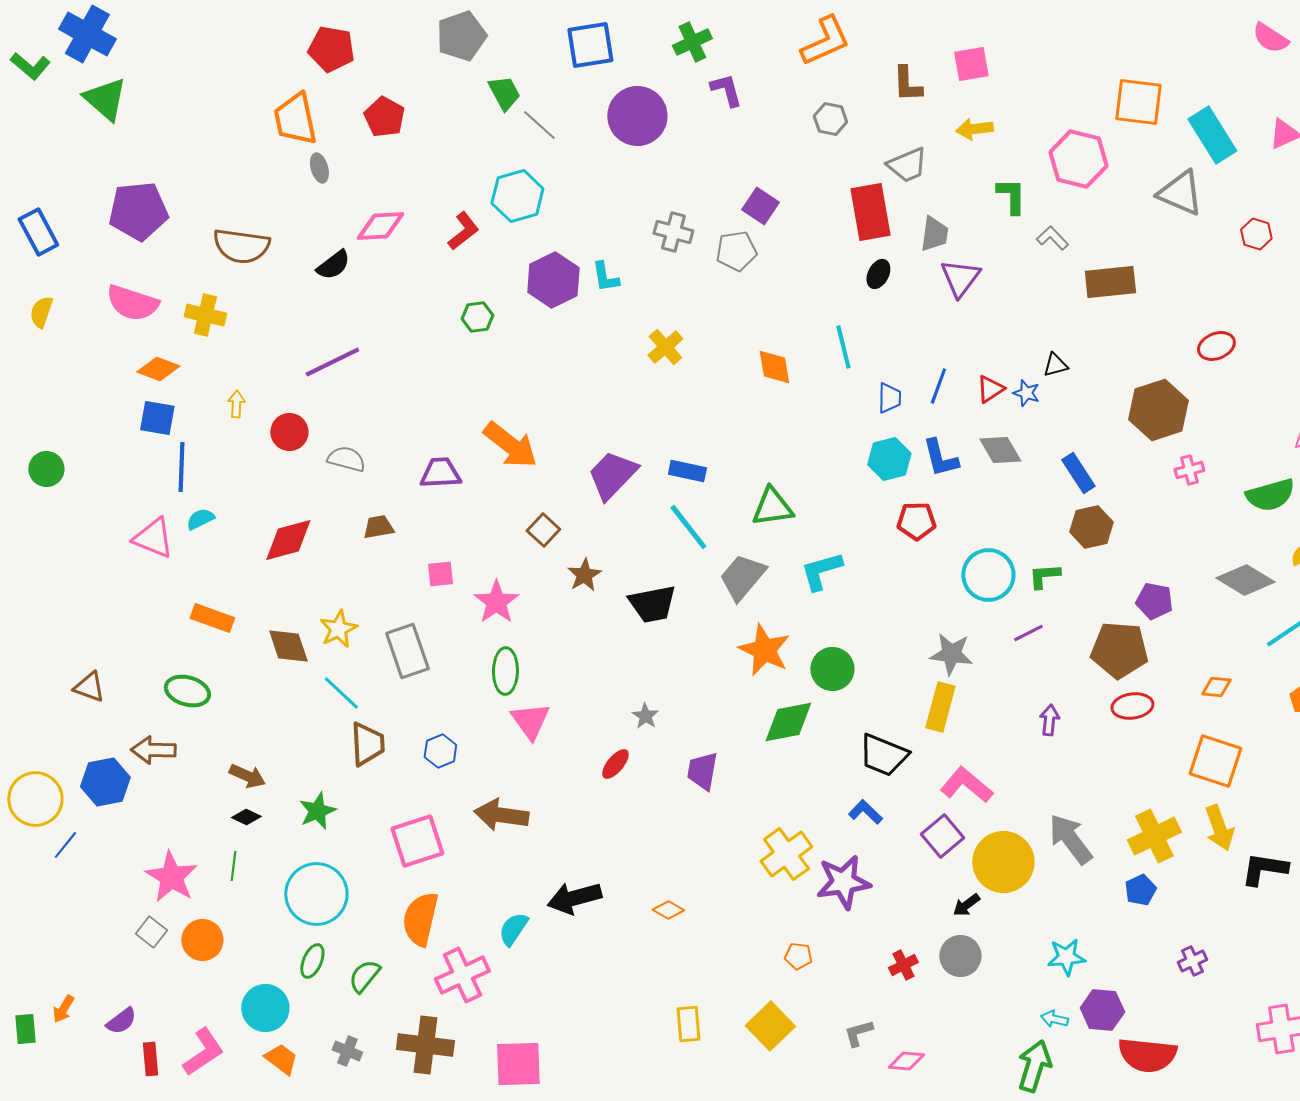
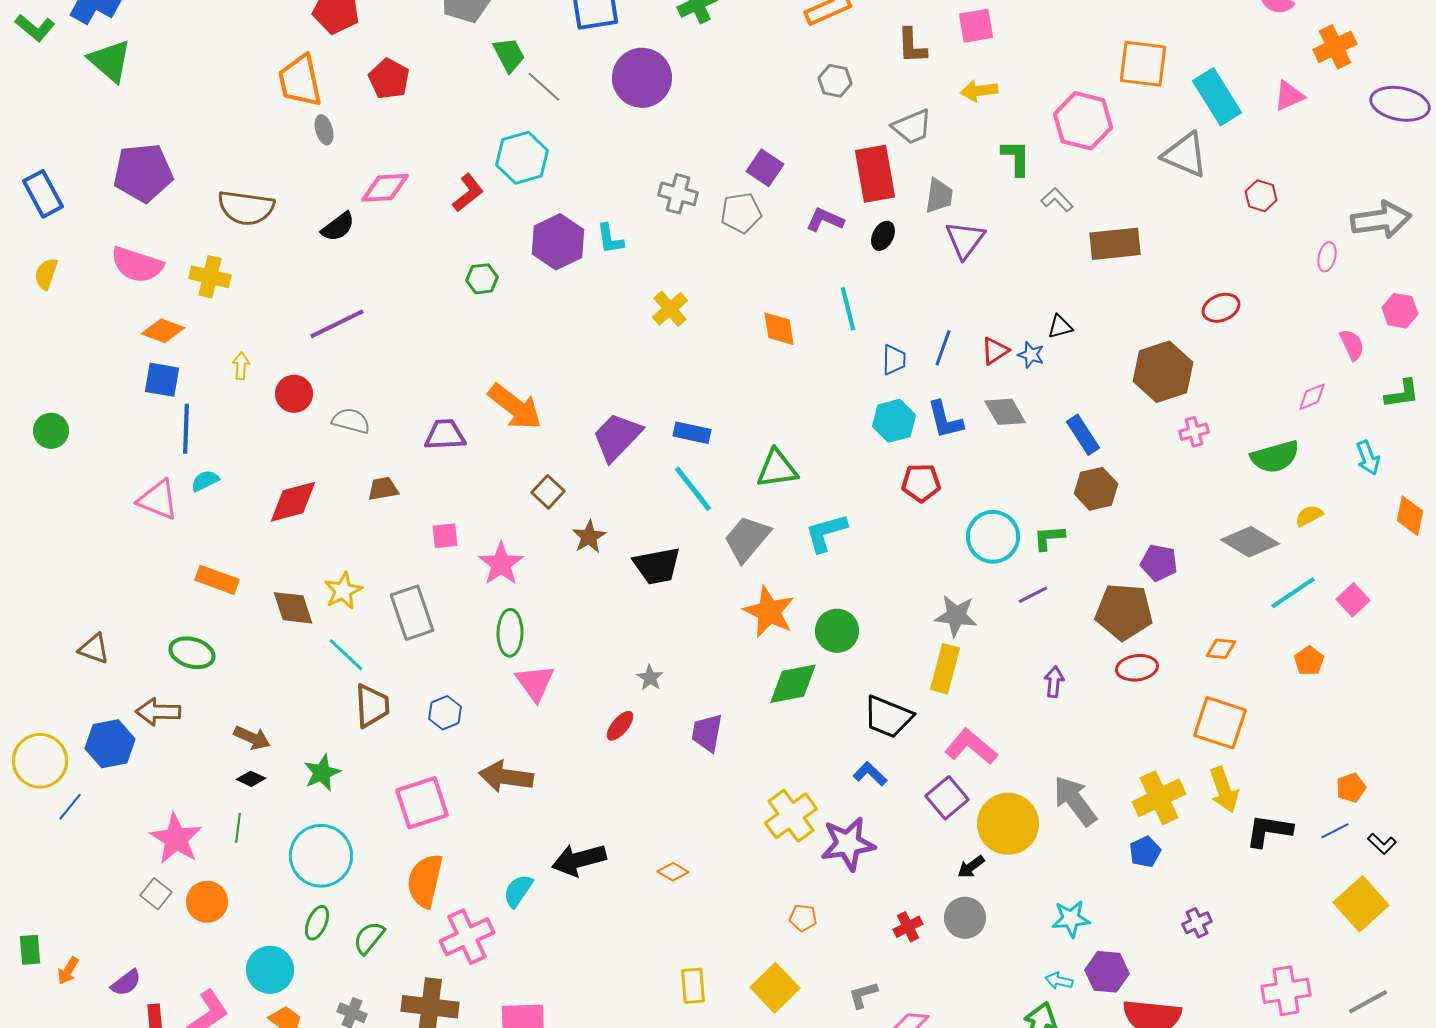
purple L-shape: (726, 90) -> (825, 220), moved, turned -51
green rectangle: (25, 1029) -> (30, 950), moved

